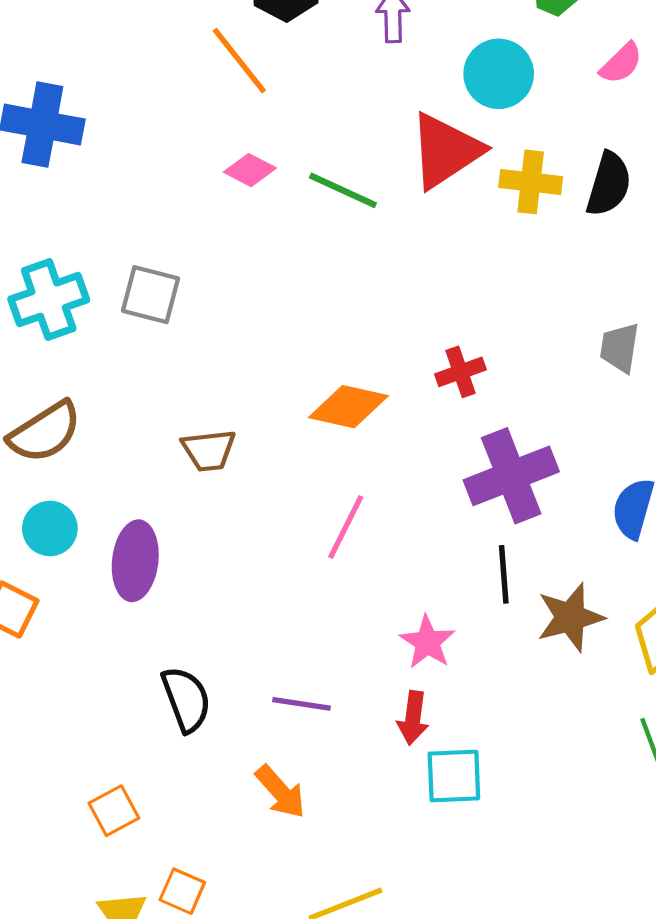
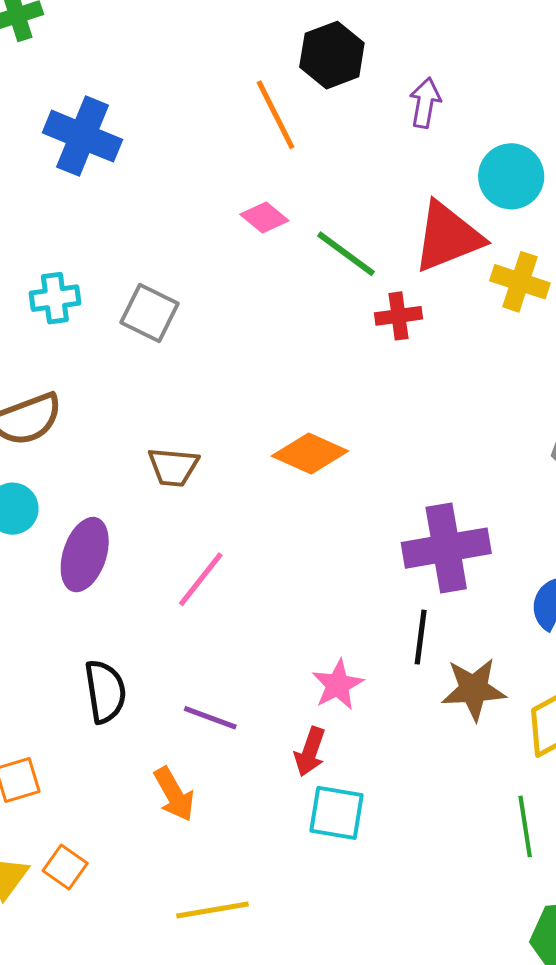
cyan cross: (49, 300) -> (55, 298), size x0.7
red cross: (460, 372) -> (399, 316), moved
pink line: (346, 527) -> (201, 579), moved

